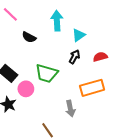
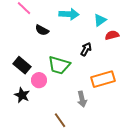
cyan arrow: (57, 21) -> (69, 14), turned 96
cyan triangle: (79, 35) -> (100, 20), moved
red semicircle: (100, 57) -> (112, 35), moved

